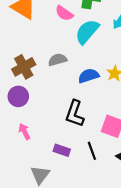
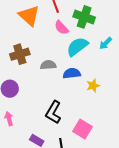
brown cross: (24, 67) -> (20, 54), moved
blue semicircle: (89, 76) -> (72, 73), moved

